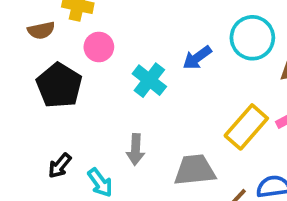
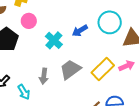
gray trapezoid: (195, 170) -> (70, 70), moved, turned -35

